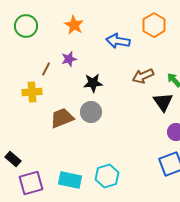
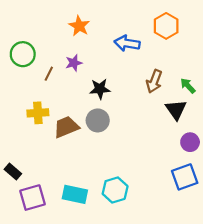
green circle: (26, 26) -> (23, 54), moved
brown arrow: (143, 76) -> (154, 81), turned -45
yellow cross: (32, 92) -> (38, 113), moved

